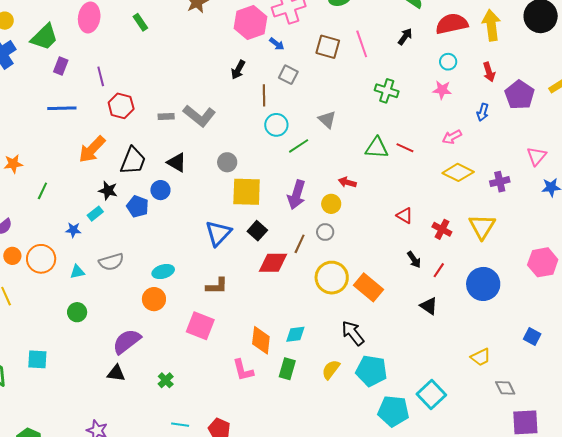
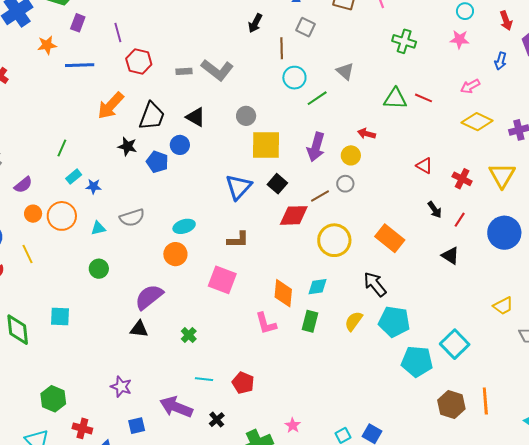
orange star: (13, 164) -> (47, 45), moved
cyan rectangle: (95, 214) -> (74, 177), moved
brown line: (300, 244) -> (320, 196), turned 36
yellow circle: (332, 278) -> (334, 240), moved

